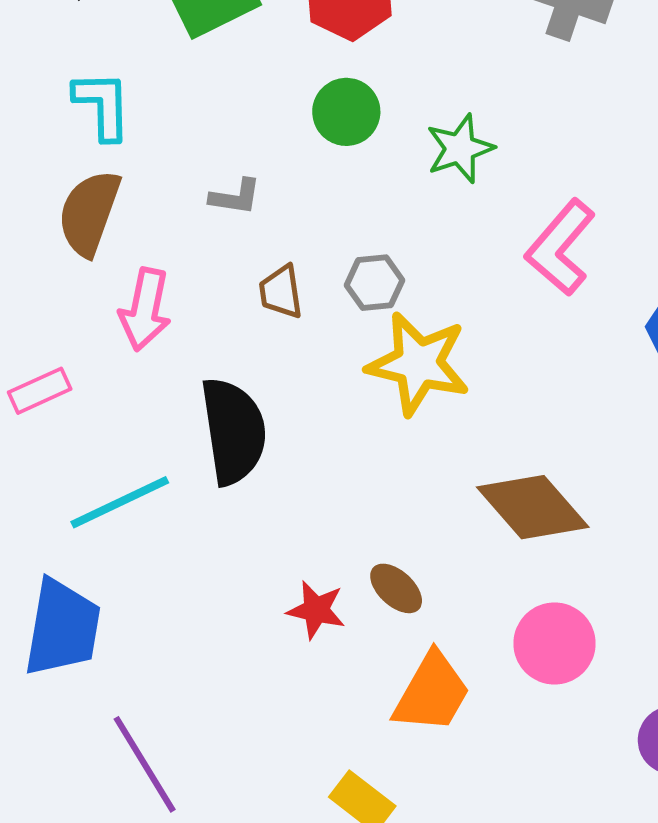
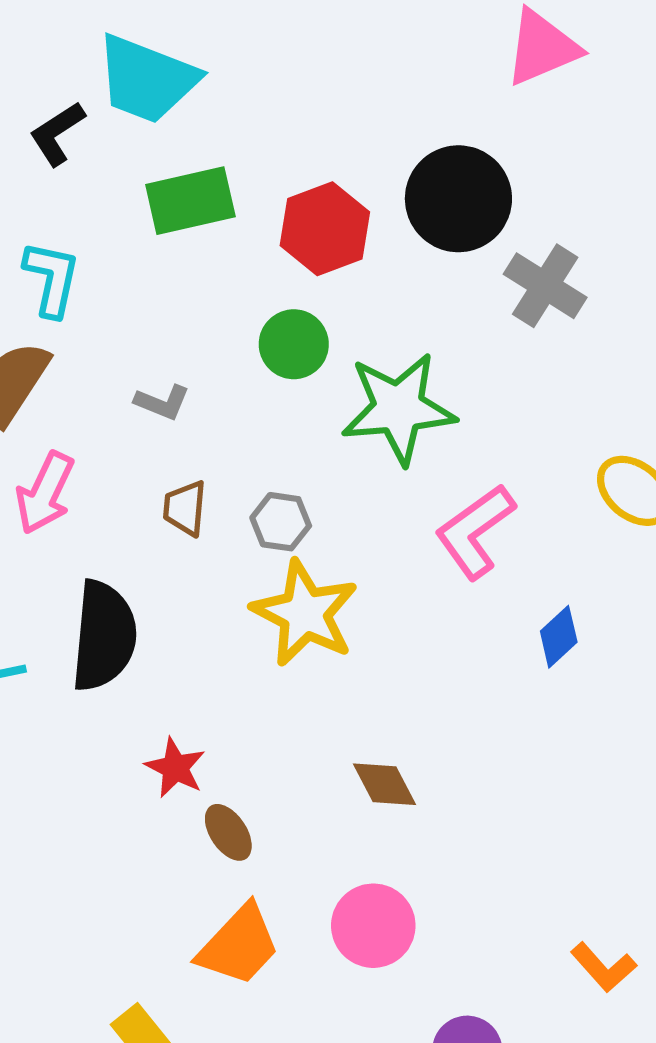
green star: (460, 149) -> (398, 408), size x1.6
brown diamond: (533, 507) -> (384, 784), size x0.6
red star: (316, 610) -> (175, 768), moved

